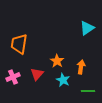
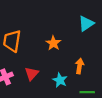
orange star: (57, 61) -> (53, 43), moved

